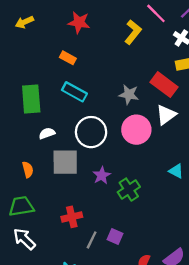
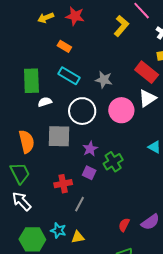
yellow arrow: (25, 22) -> (46, 18), moved
gray star: (129, 94) -> (104, 80), moved
white semicircle: (47, 133) -> (45, 102), moved
orange semicircle: (28, 170) -> (26, 142), size x1.6
green trapezoid: (21, 206) -> (20, 173), turned 70
purple square: (115, 236) -> (89, 173), moved

